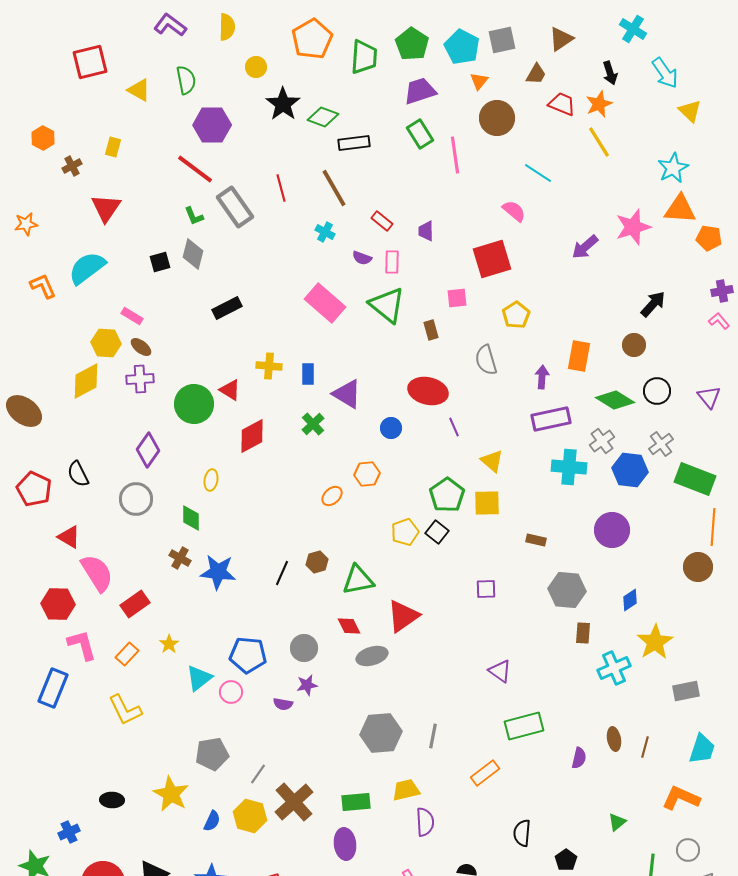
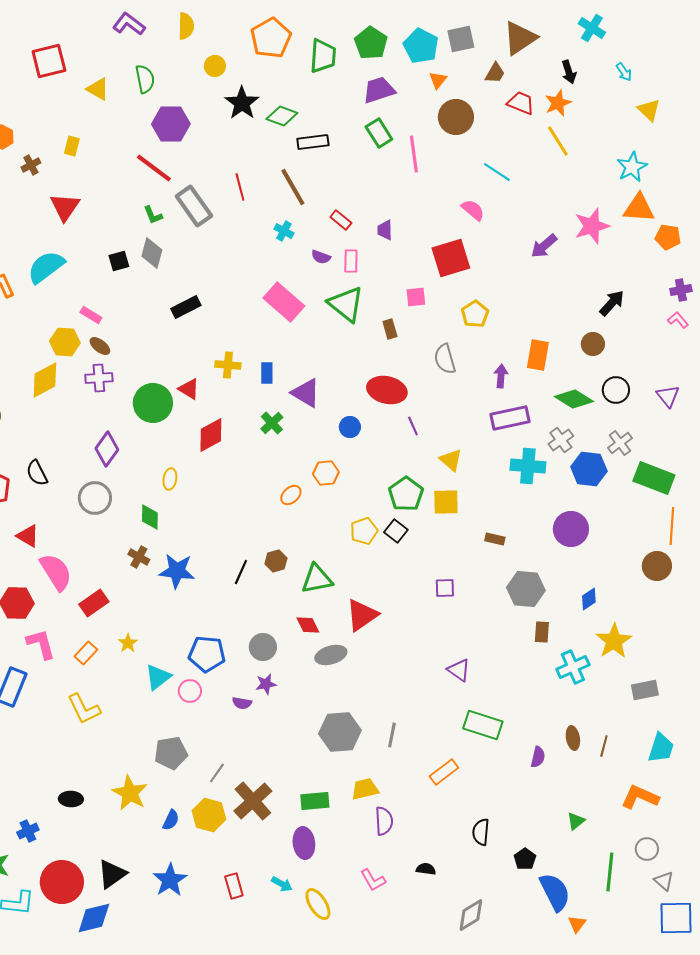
brown triangle: (561, 39) -> (520, 38), size x1.4
cyan arrow: (665, 73) -> (624, 72), size x0.6
green rectangle: (524, 726) -> (483, 725), turned 33

